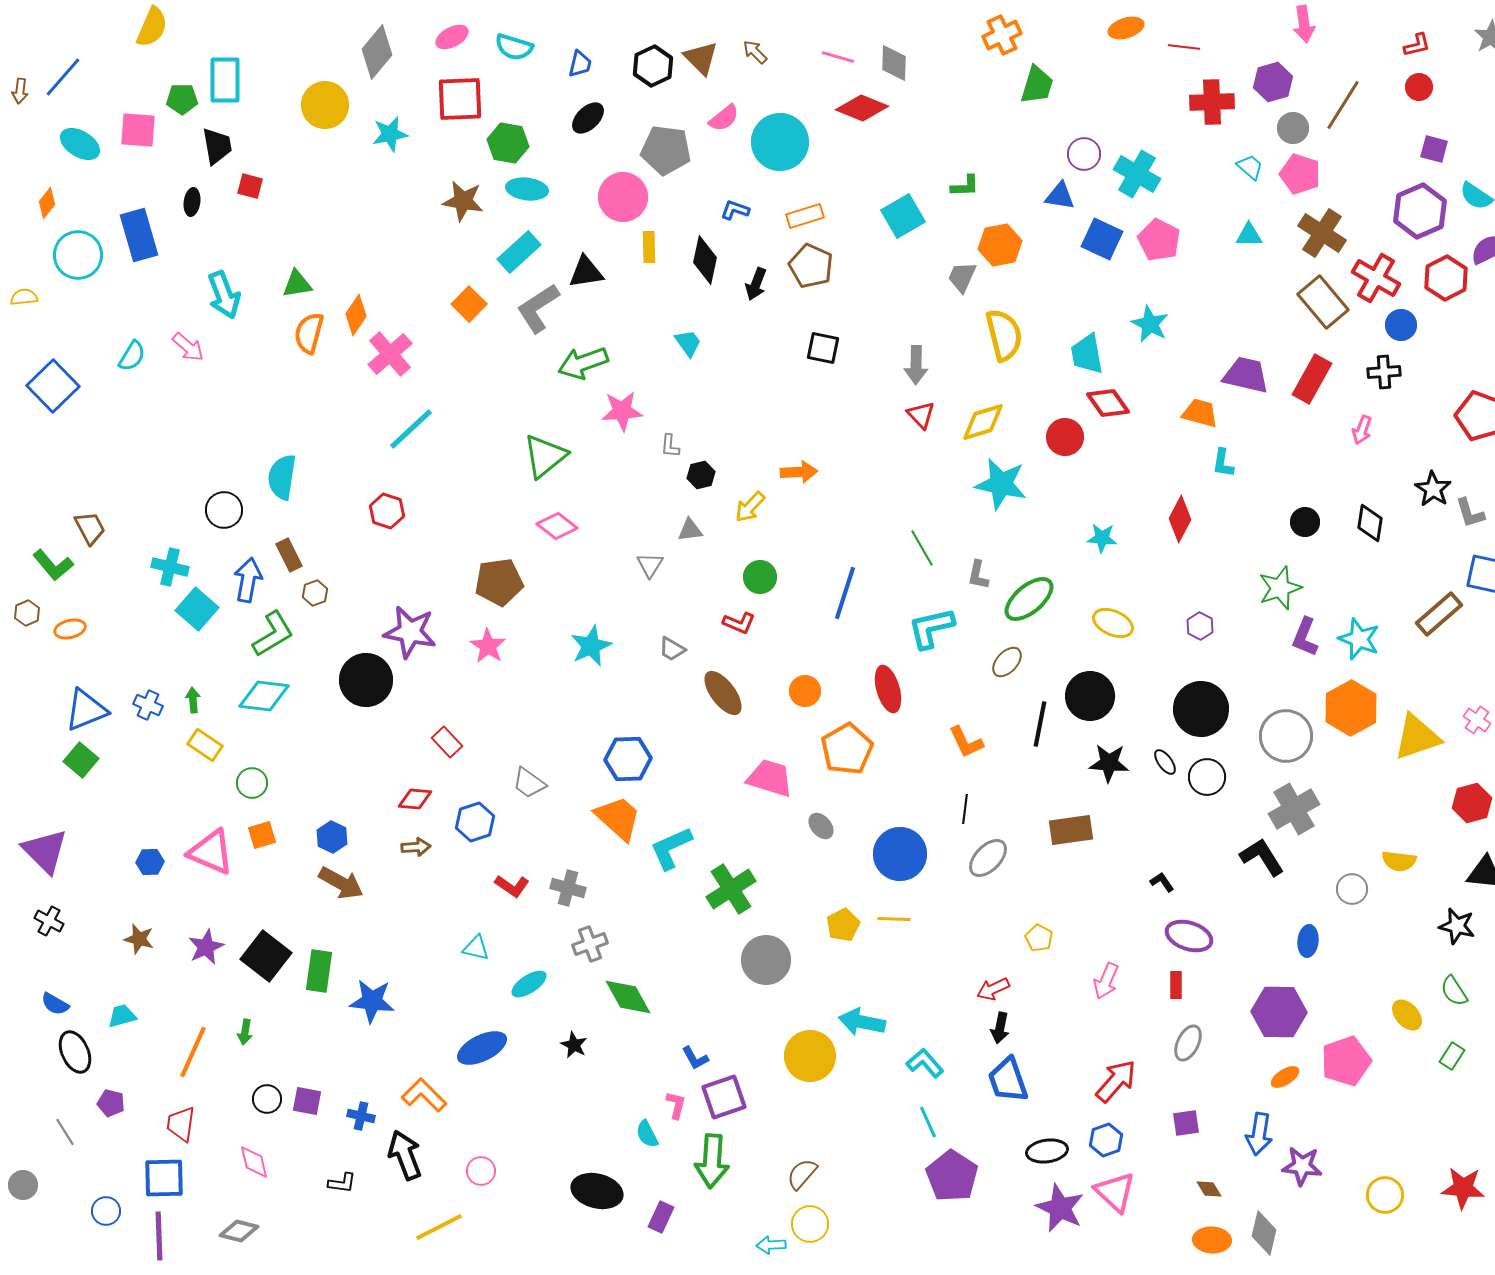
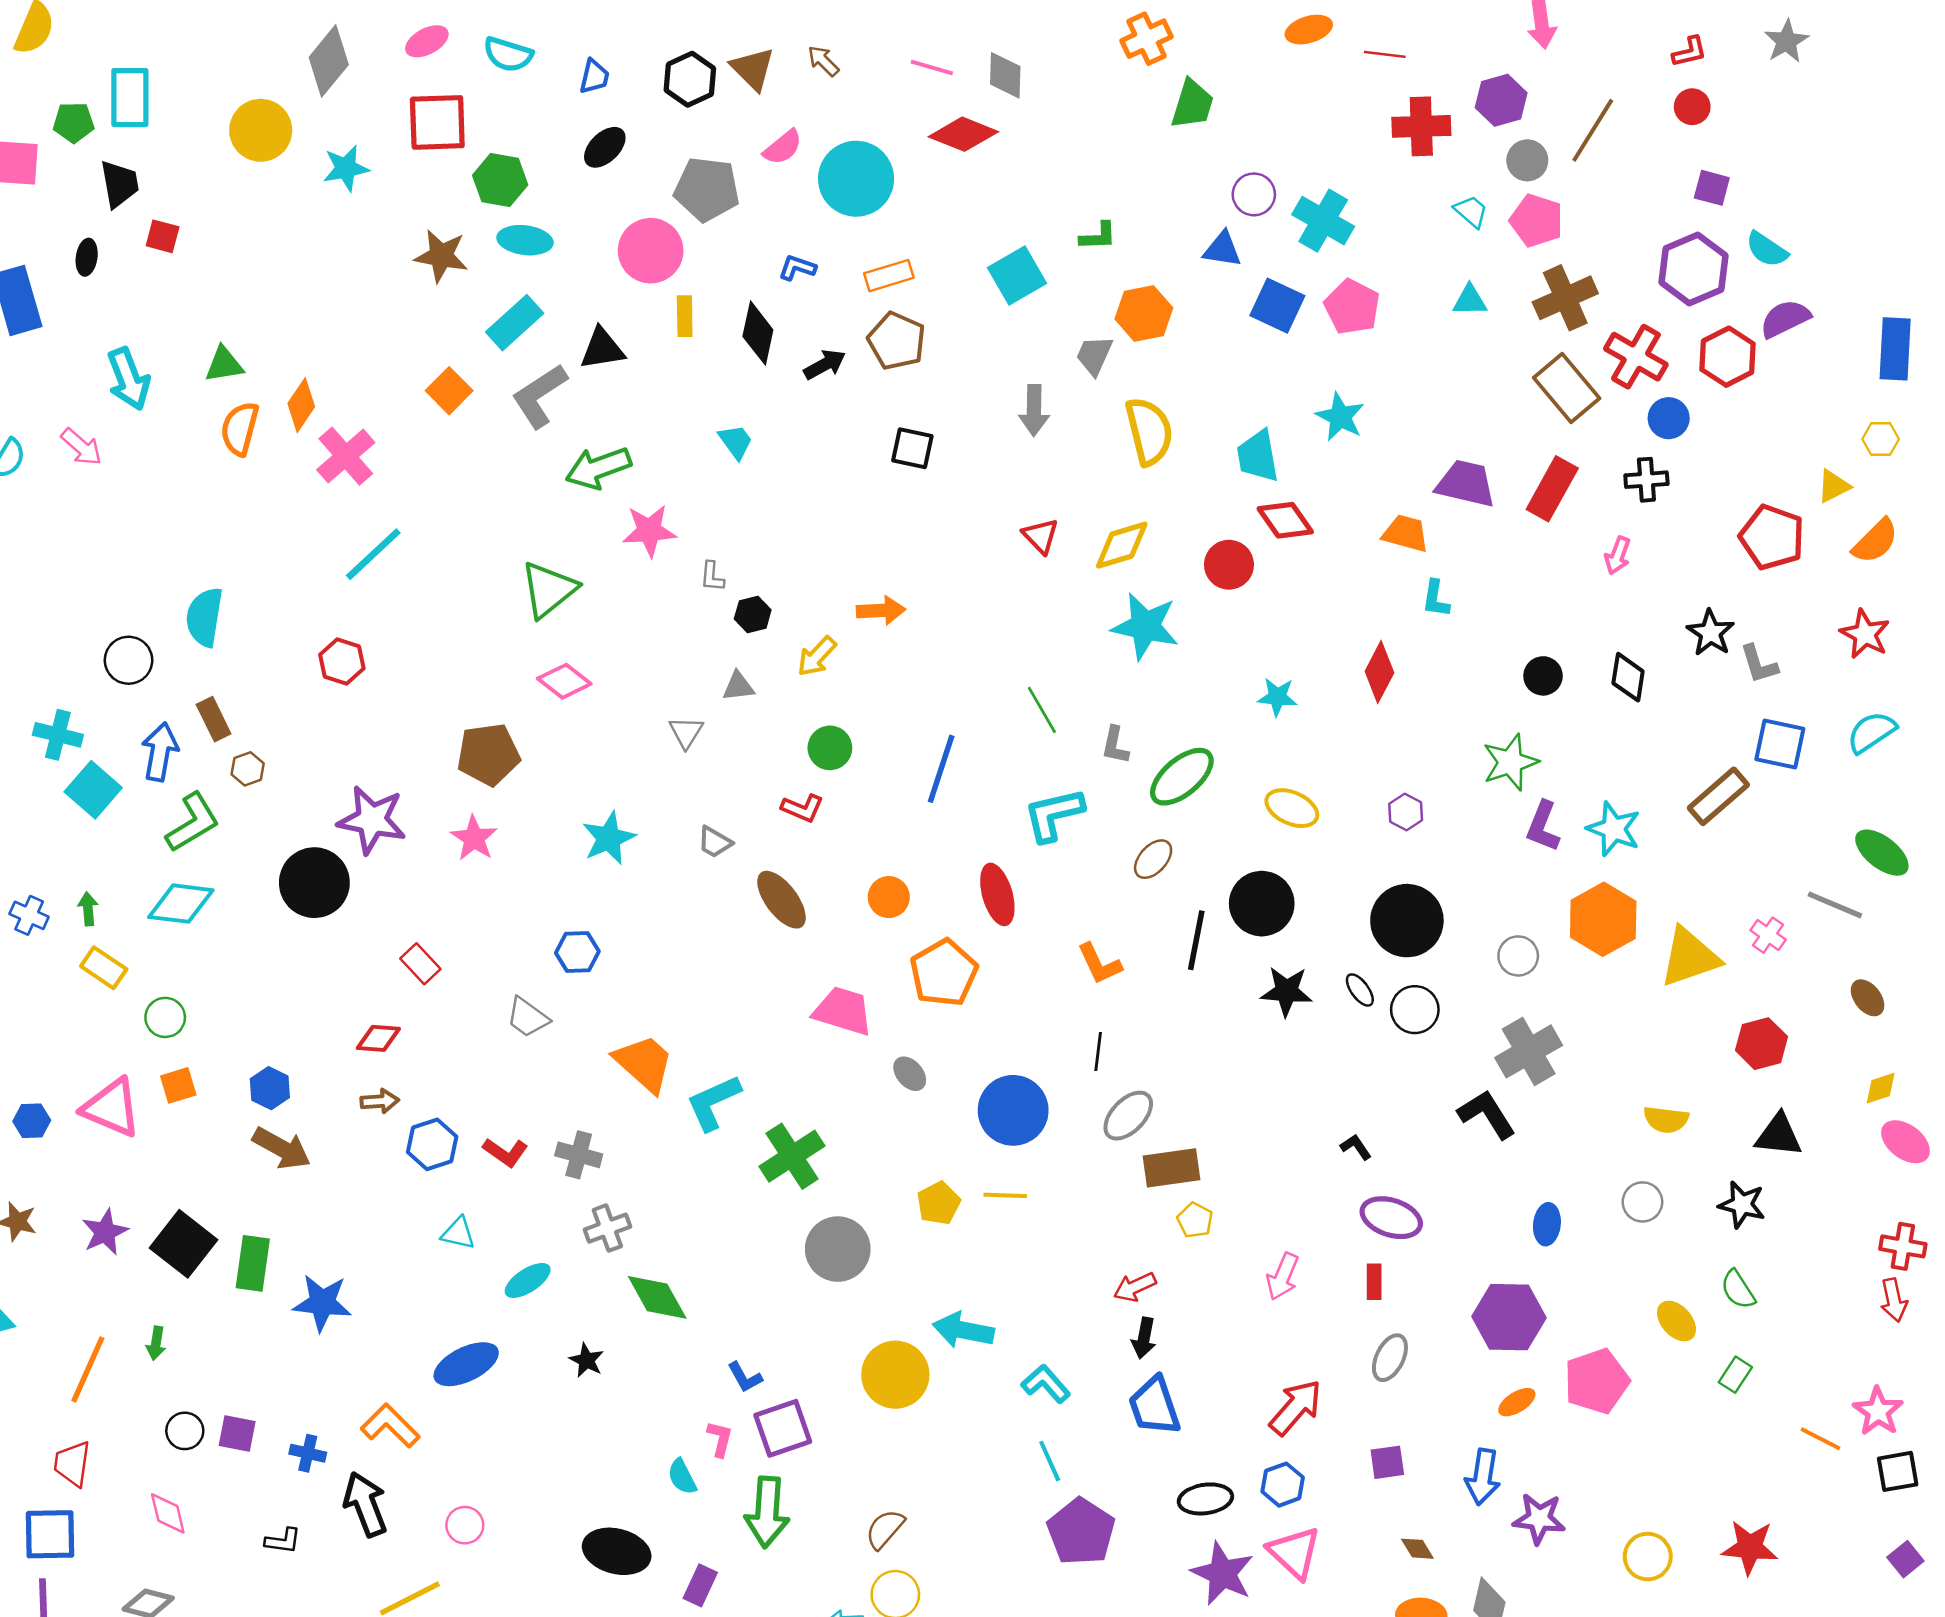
brown cross: (1322, 233) -> (1565, 298), turned 33
black arrow: (756, 284) -> (825, 364), turned -140
gray arrow: (916, 365) -> (1034, 410), moved
gray circle: (1286, 736) -> (1518, 956), size x0.6
blue hexagon: (628, 759) -> (577, 952), moved, size x0.7
blue hexagon: (475, 822) -> (432, 1144), moved
brown rectangle: (1071, 830) -> (1171, 1168), moved
gray circle: (1352, 889) -> (1642, 1202), moved

